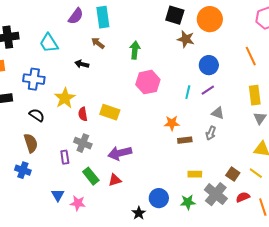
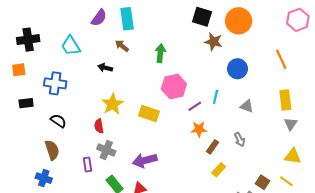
purple line: (208, 90) -> (195, 106), moved
yellow star: (65, 98) -> (112, 104), moved
yellow rectangle: (110, 112) -> (149, 114), moved
gray triangle: (218, 113) -> (247, 106), moved
red semicircle: (83, 114) -> (99, 126), moved
gray arrow: (211, 133) -> (240, 140), turned -48
brown rectangle: (185, 140) -> (212, 147), turned -48
yellow rectangle: (195, 174) -> (219, 170), moved, turned -48

